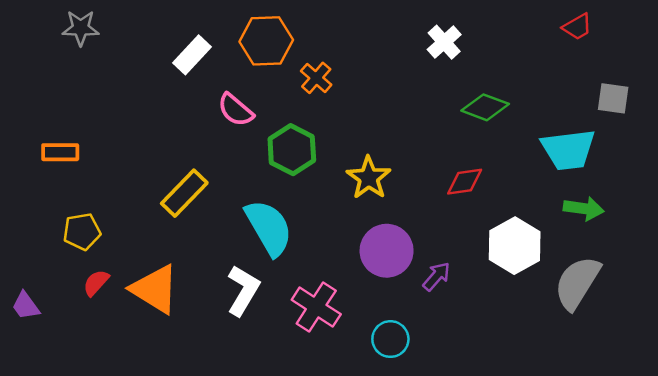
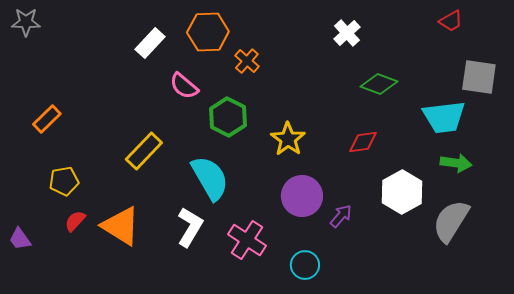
gray star: (81, 28) -> (26, 22), moved
gray square: (613, 98) -> (479, 77), size x1.4
orange rectangle: (60, 152) -> (47, 119), turned -44

